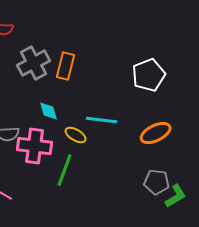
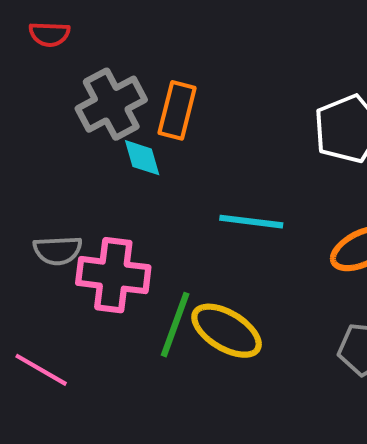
cyan diamond: (49, 111) -> (142, 158), moved
yellow ellipse: (76, 135) -> (227, 331), moved, size x1.6

